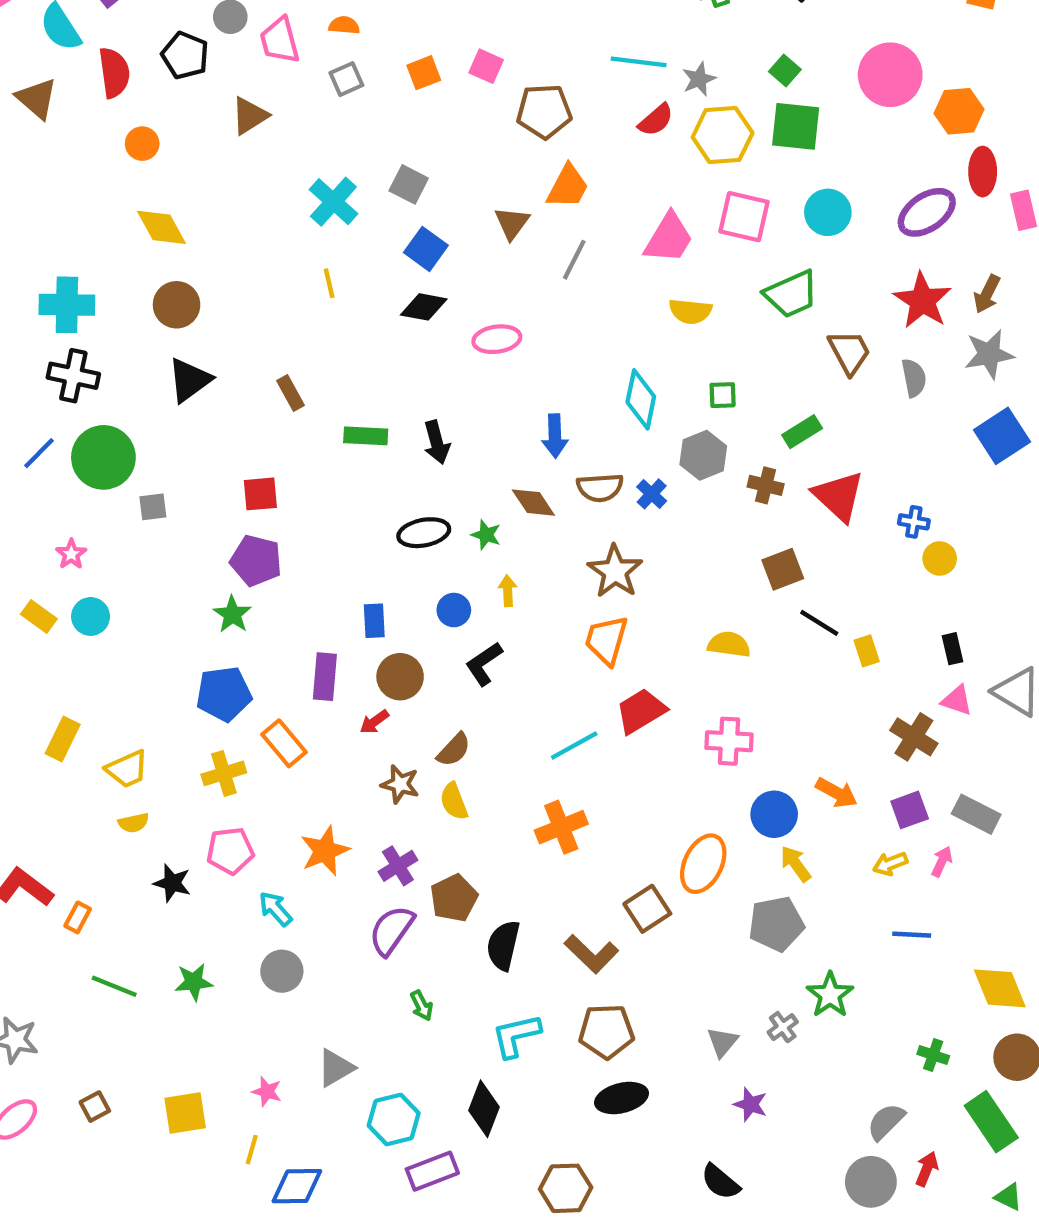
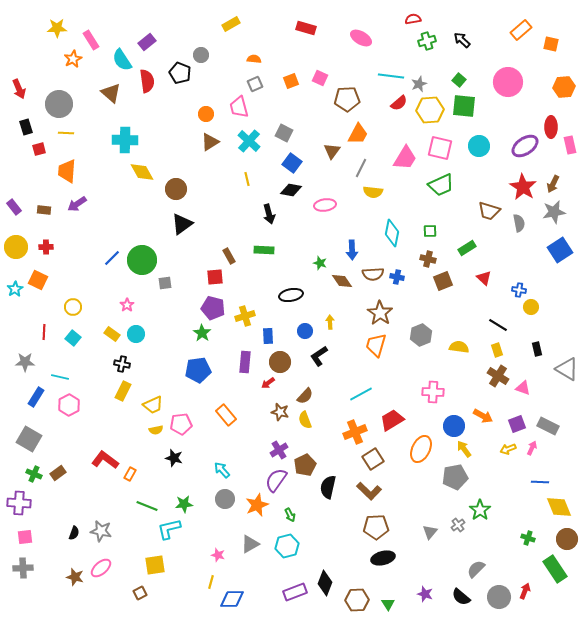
pink trapezoid: (280, 40) -> (239, 107), moved
orange hexagon: (959, 111) -> (564, 87), moved
brown triangle: (250, 116) -> (210, 142), moved
orange circle: (142, 144) -> (206, 114), moved
yellow diamond: (161, 227) -> (142, 172), moved
green trapezoid: (791, 294) -> (441, 185), moved
cyan cross: (67, 305) -> (125, 140), moved
yellow semicircle: (690, 311) -> (373, 192), moved
brown trapezoid: (849, 352) -> (489, 211), turned 135
black cross: (73, 376) -> (122, 364), moved, size x0.7
brown rectangle: (290, 393) -> (229, 256), moved
black arrow: (437, 442) -> (269, 214), moved
gray hexagon: (703, 455) -> (421, 335), moved
brown cross: (766, 485) -> (428, 259), moved
blue cross: (652, 494) -> (397, 277), turned -32
red triangle: (839, 496) -> (484, 278), size x0.6
green star: (486, 535) -> (320, 263), moved
brown square: (783, 569) -> (443, 281), moved
black line: (819, 623) -> (498, 325), moved
yellow semicircle: (729, 644) -> (459, 347), moved
pink triangle: (957, 700) -> (523, 388), moved
red trapezoid: (641, 711) -> (392, 420), moved
brown cross: (914, 737) -> (498, 376), moved
orange rectangle: (284, 743) -> (226, 415), moved
yellow cross: (224, 773) -> (245, 316), moved
pink pentagon: (230, 851) -> (181, 424), moved
orange star: (325, 851) -> (257, 505), moved
brown square: (647, 909) -> (373, 459), moved
blue line: (912, 935) -> (540, 482), moved
cyan L-shape: (516, 1036) -> (169, 529), moved
purple star: (750, 1104) -> (425, 594), moved
brown square: (95, 1107) -> (140, 593), moved
black diamond: (484, 1109) -> (325, 583), moved
yellow square: (185, 1113) -> (155, 565), moved
cyan hexagon: (394, 1119) -> (287, 546), moved
gray semicircle: (886, 1122) -> (476, 569), moved
black semicircle: (720, 1182) -> (461, 597), moved
green triangle: (1008, 1197) -> (388, 604), moved, turned 32

